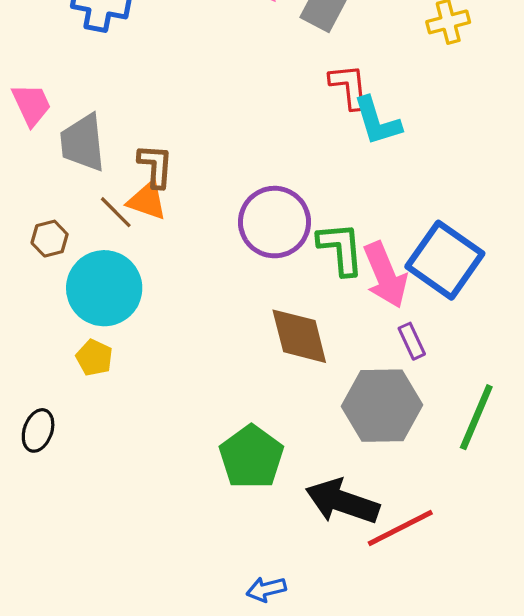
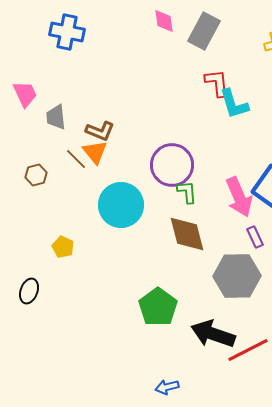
gray trapezoid: (83, 143) -> (56, 117), size x0.7
brown L-shape: (155, 166) -> (100, 131), turned 108
orange triangle: (147, 201) -> (95, 152), turned 32
green L-shape: (341, 249) -> (187, 192), moved, size x0.7
cyan circle: (104, 288) -> (121, 205), moved

